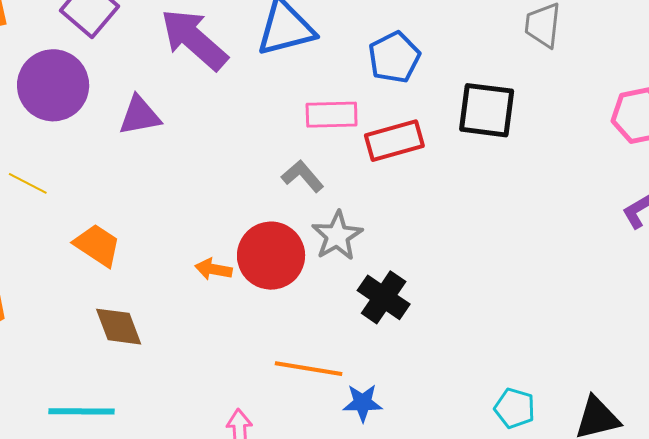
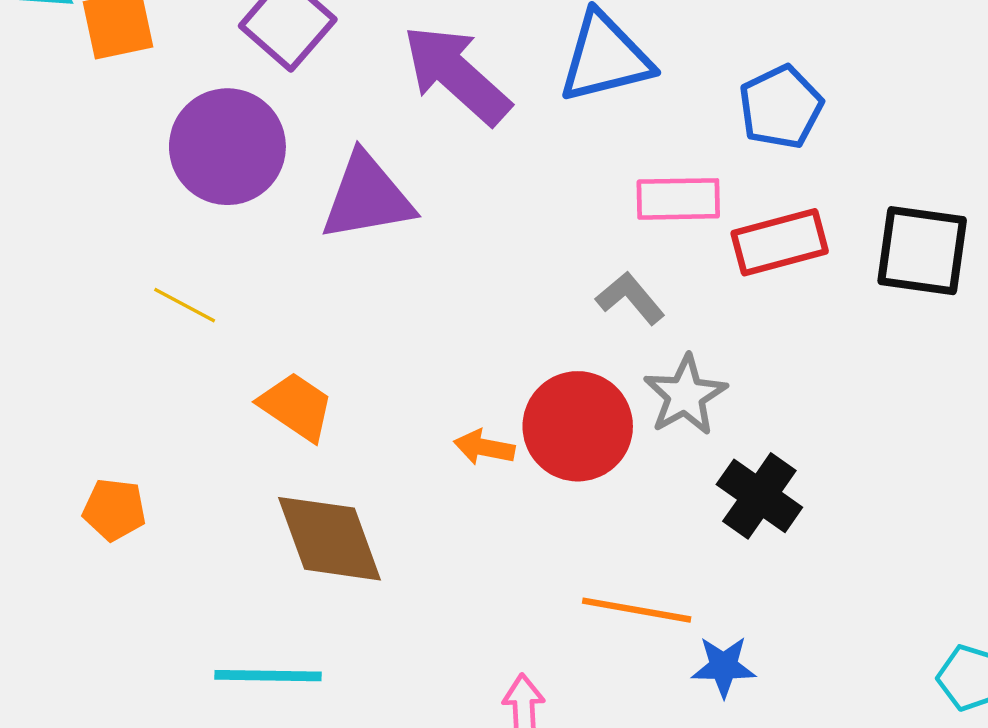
black square: (487, 110) -> (922, 251), moved
purple triangle: (140, 116) -> (367, 197), size x1.4
brown diamond: (119, 327) -> (330, 539), size x1.4

